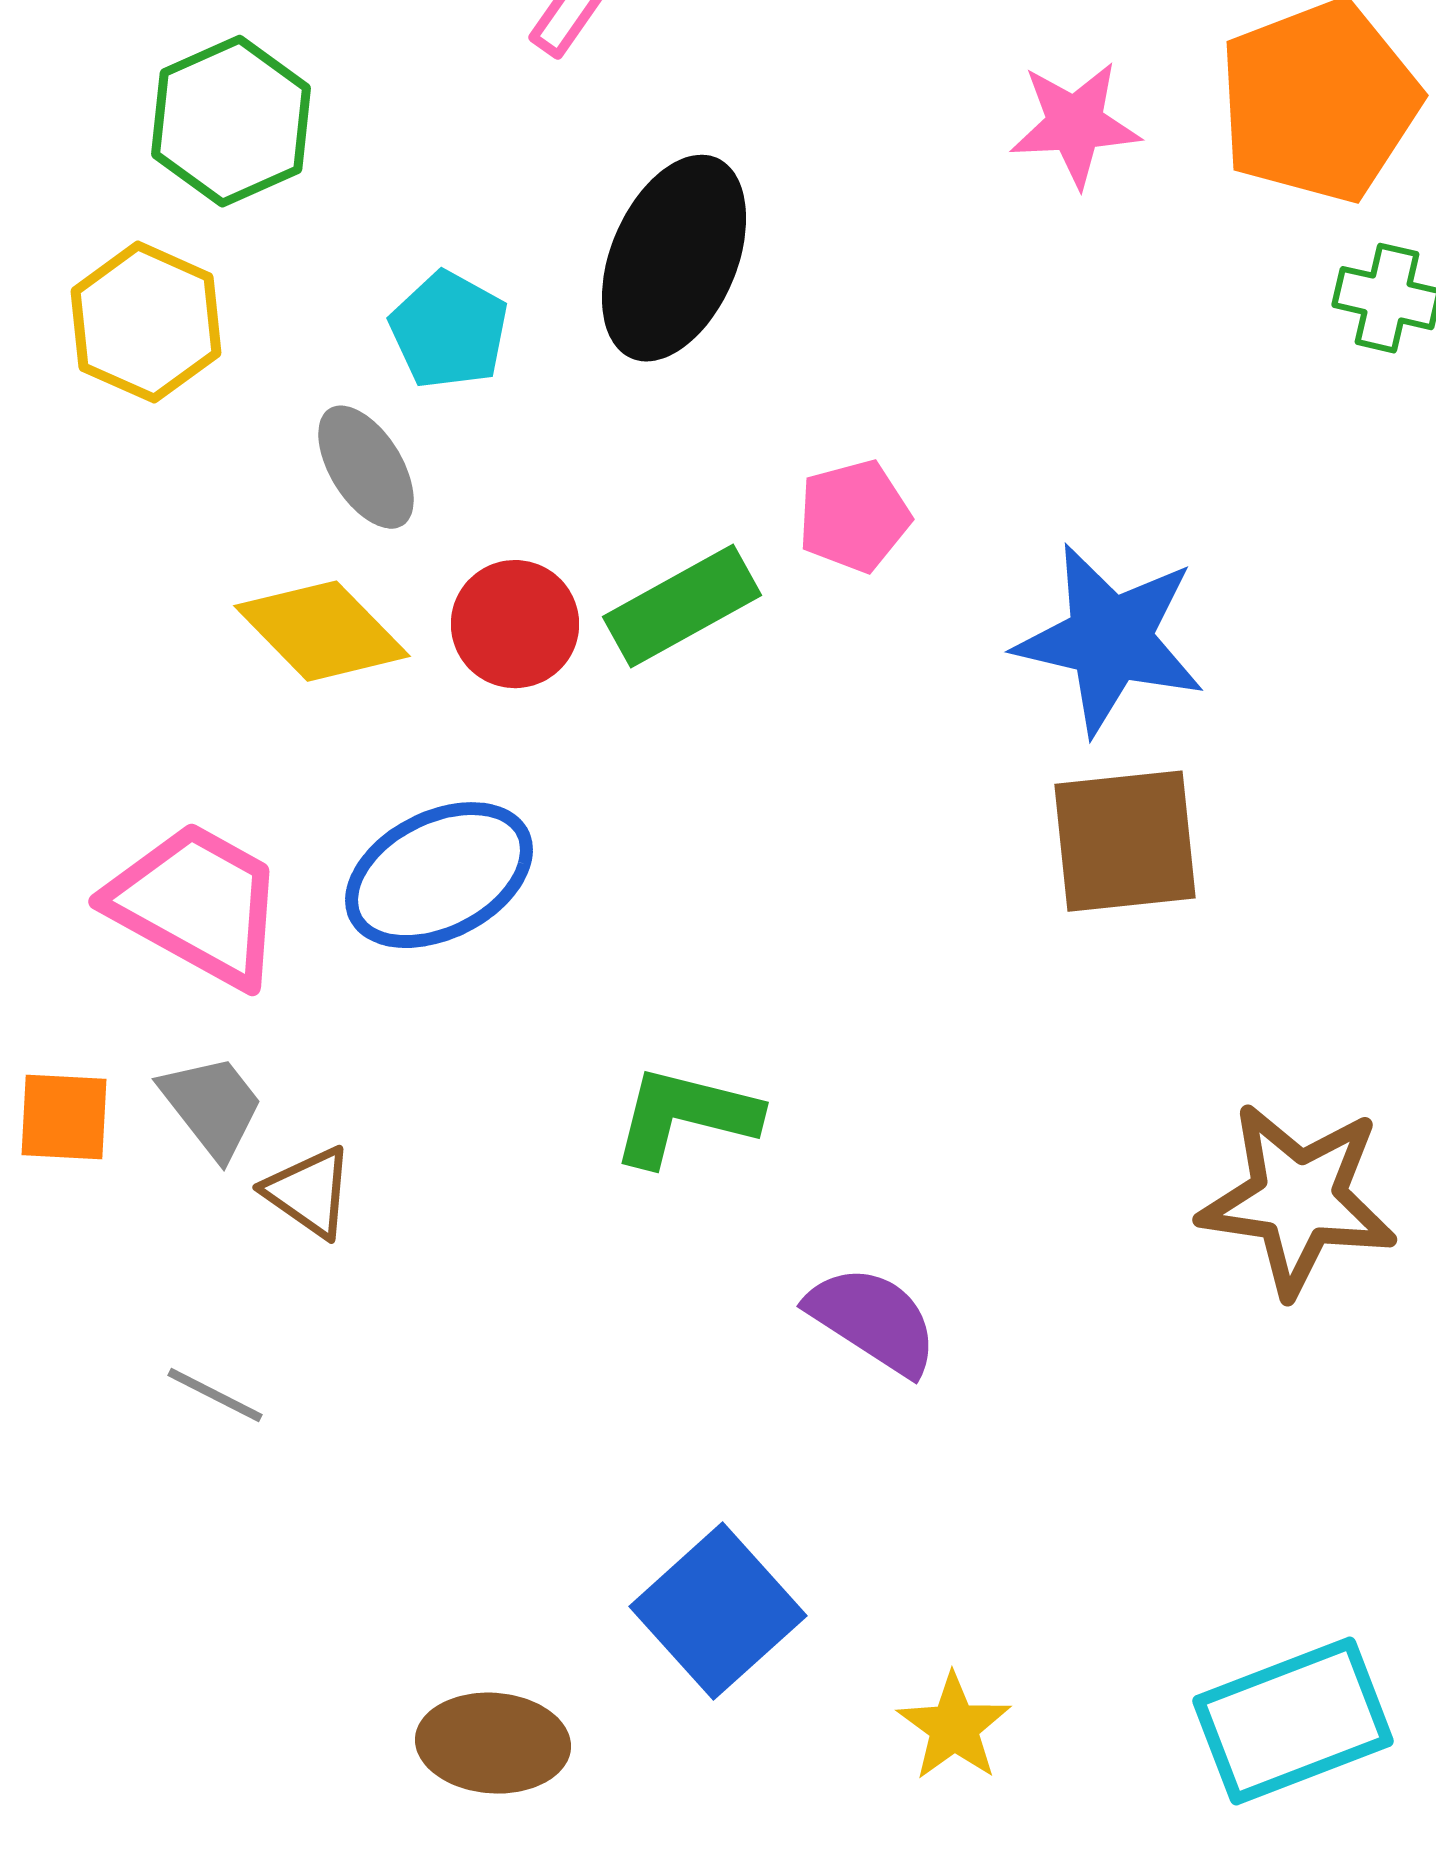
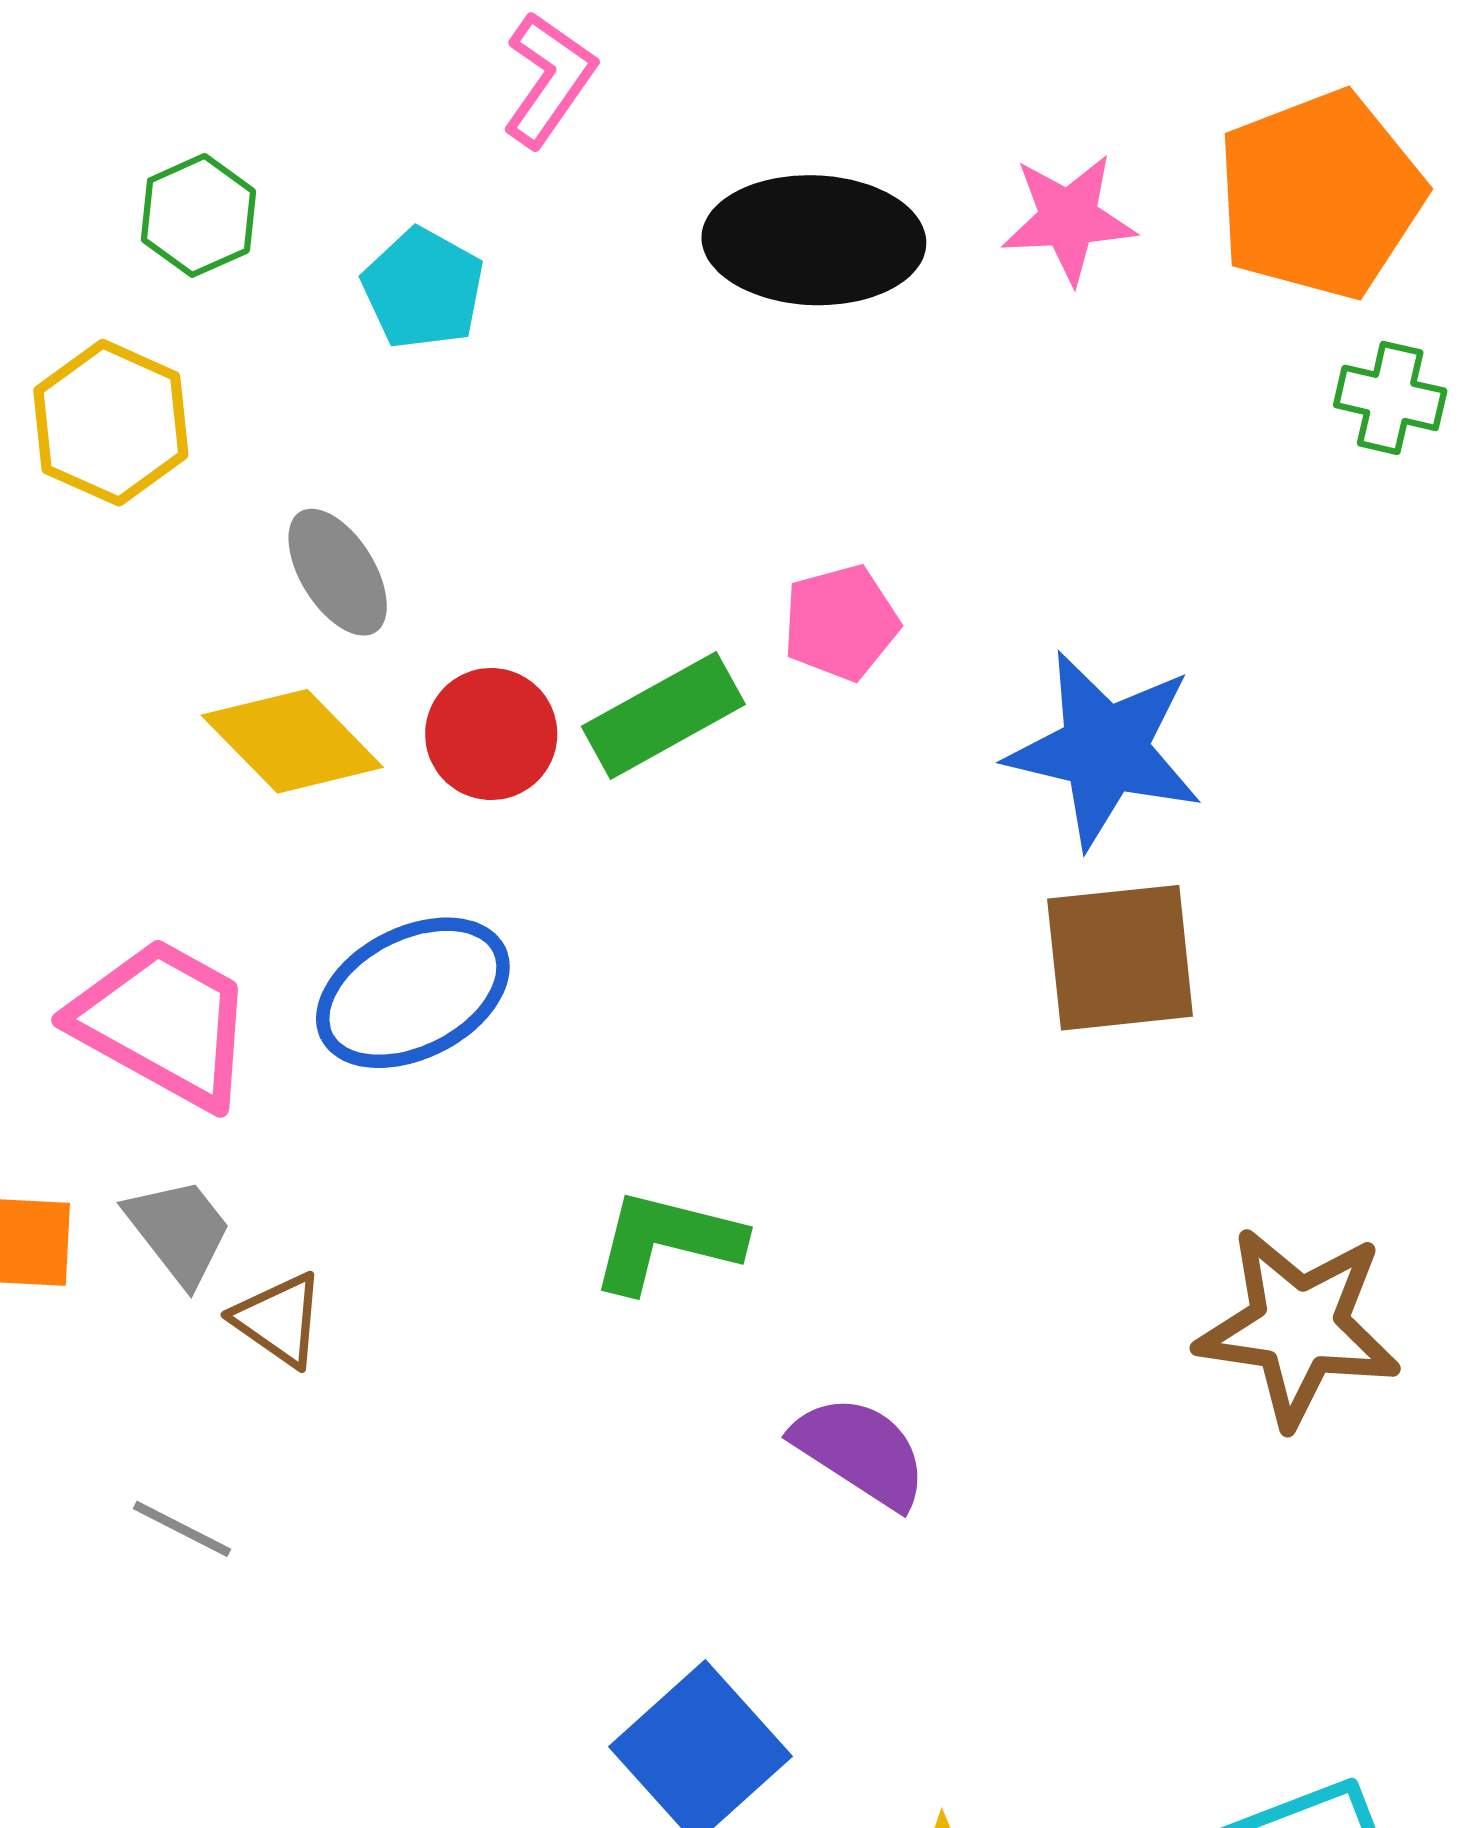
green hexagon: (231, 121) -> (198, 215), size x0.7
black ellipse: (674, 258) -> (814, 240), moved, turned 69
cyan pentagon: (449, 330) -> (423, 289), moved

